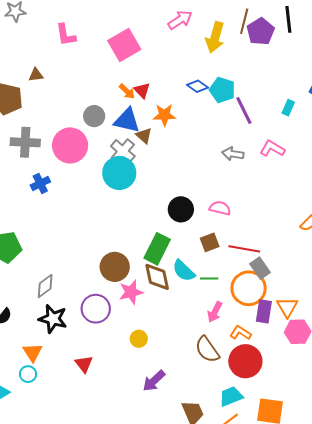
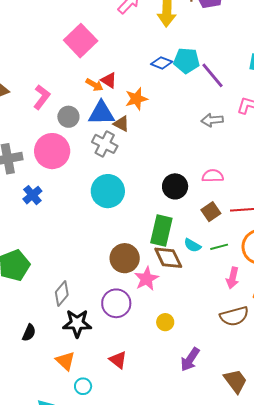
pink L-shape: (66, 35) -> (42, 97), moved, turned -120
cyan circle: (119, 173) -> (108, 191), moved
cyan semicircle: (184, 271) -> (192, 245), size x0.7
brown semicircle: (207, 350) -> (234, 316), turned -56
cyan circle: (28, 374) -> (83, 386), moved

